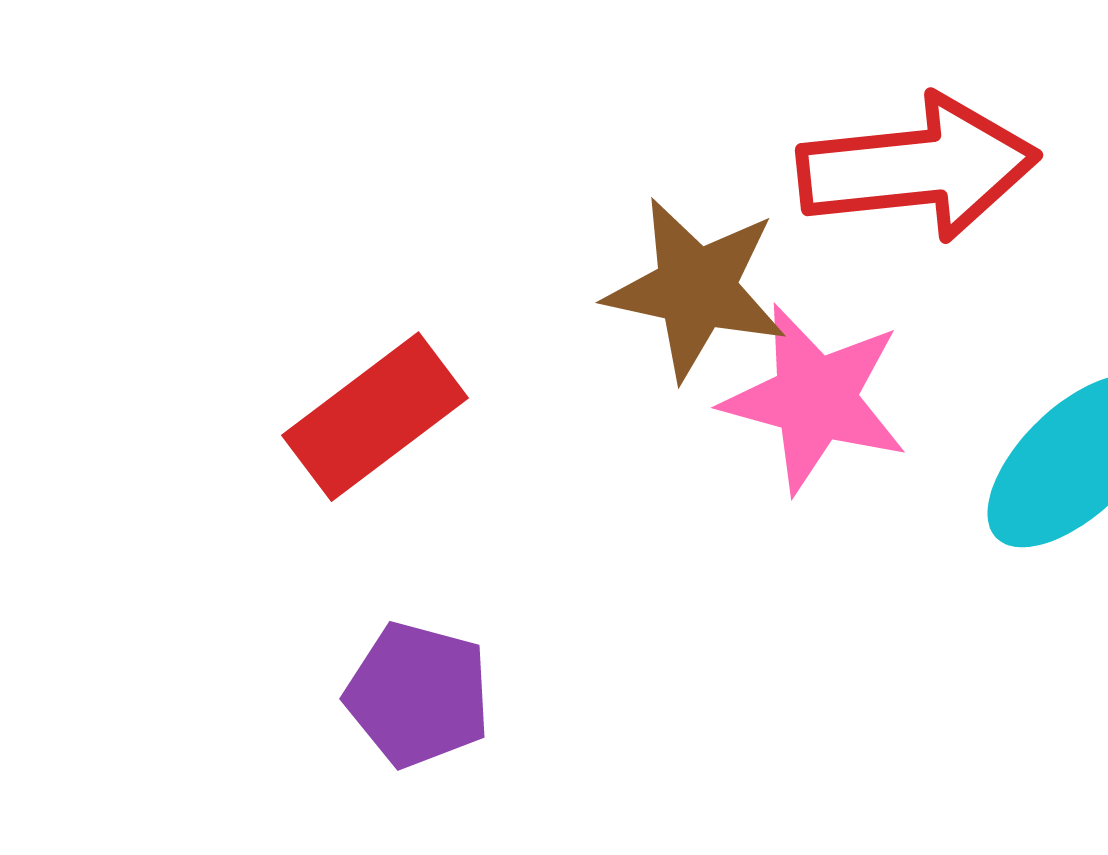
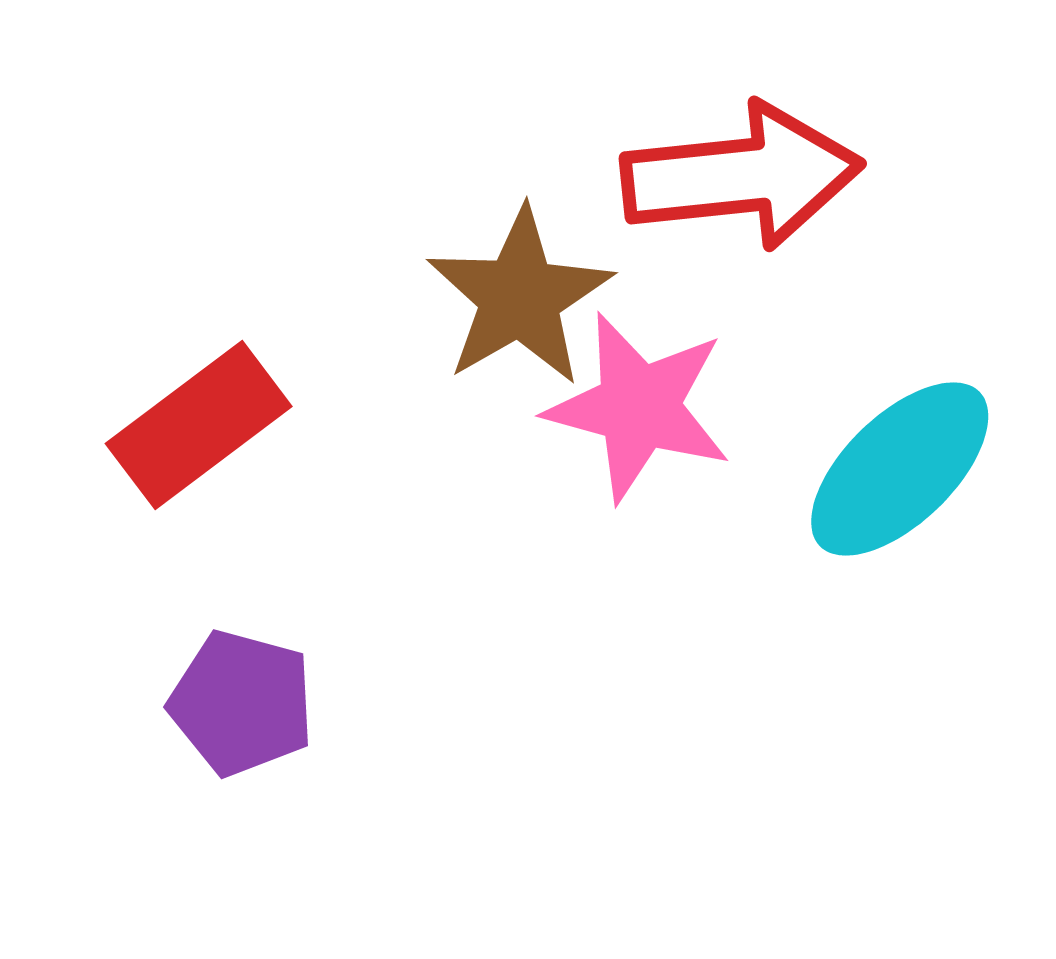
brown star: (696, 289) -> (520, 297), turned 30

